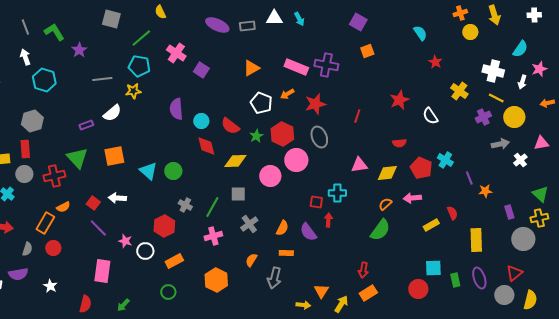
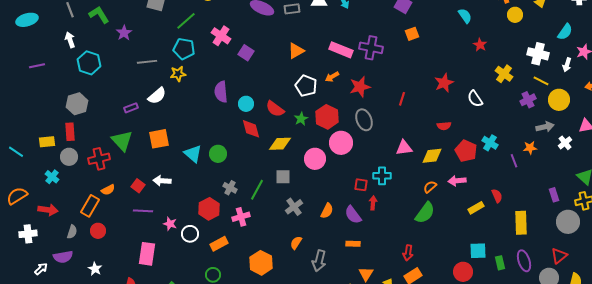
orange star: (485, 191) -> (530, 148), moved
purple line: (98, 228) -> (143, 211), turned -42
pink cross: (213, 236) -> (241, 217), moved
orange rectangle: (286, 253) -> (353, 244), moved

